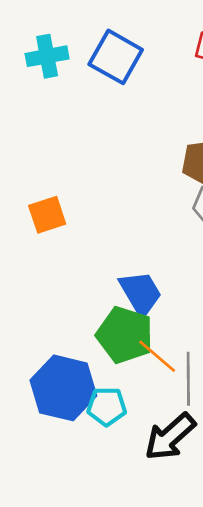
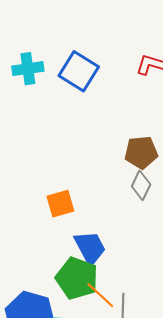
orange square: (47, 215) -> (60, 204), moved

